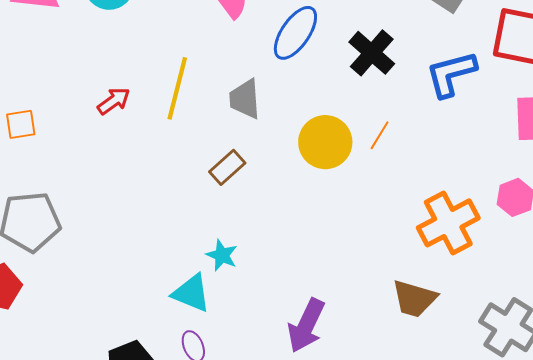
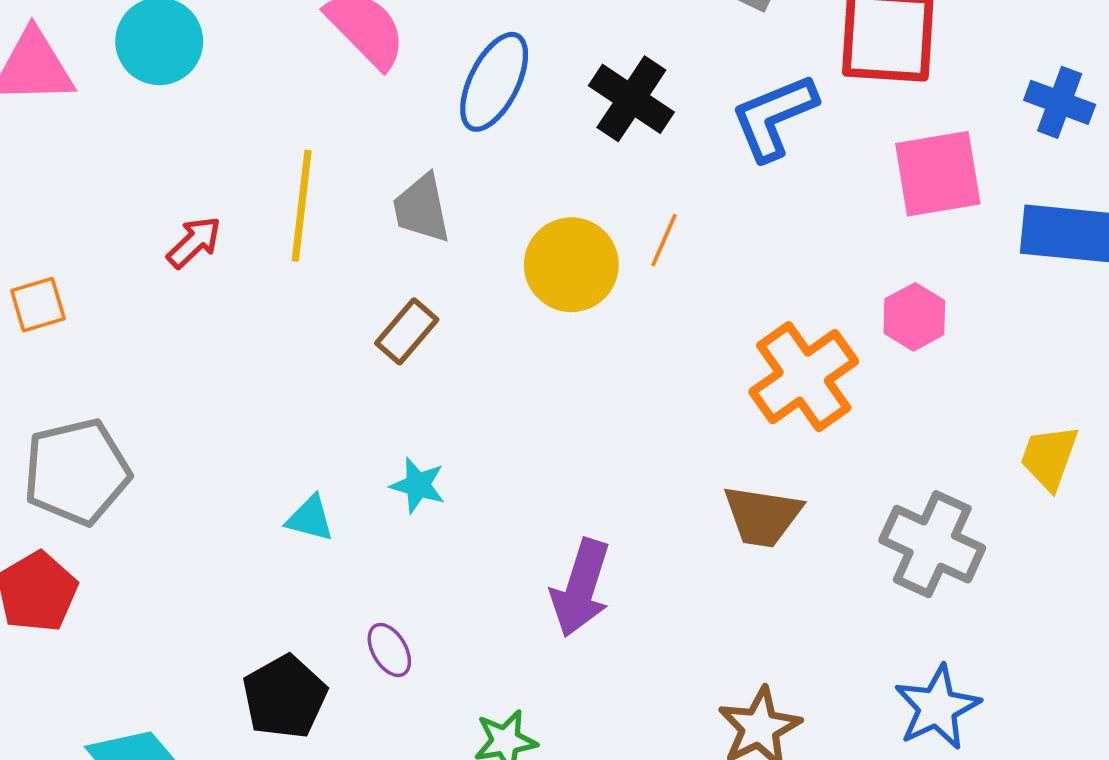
cyan triangle: (191, 293) -> (310, 518), moved, size x0.7

